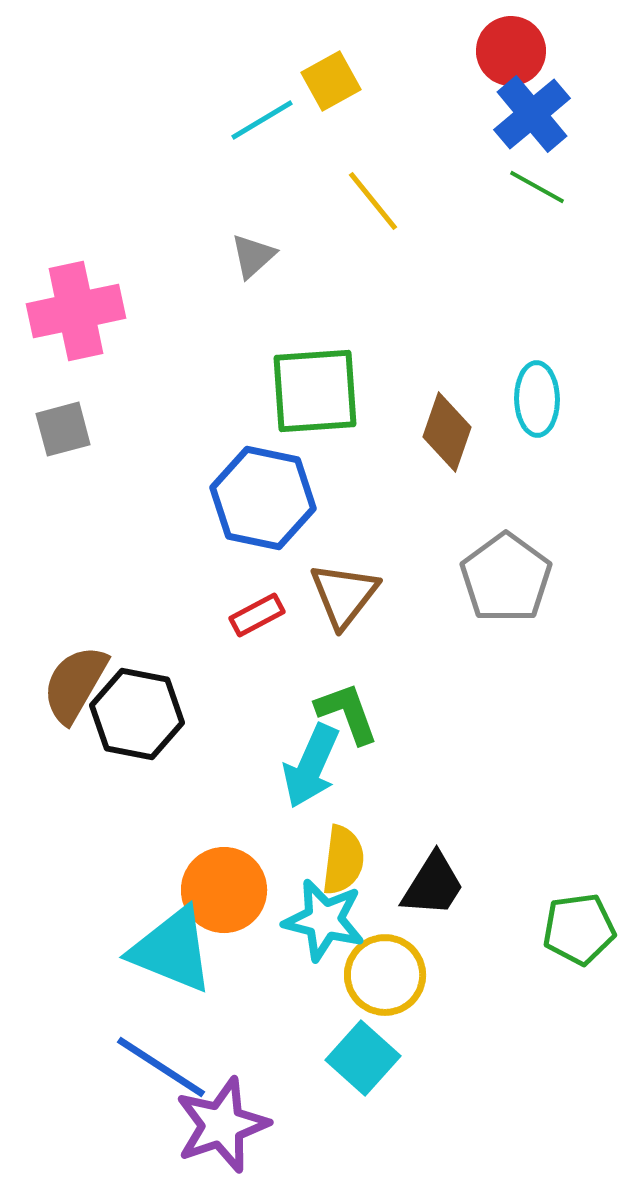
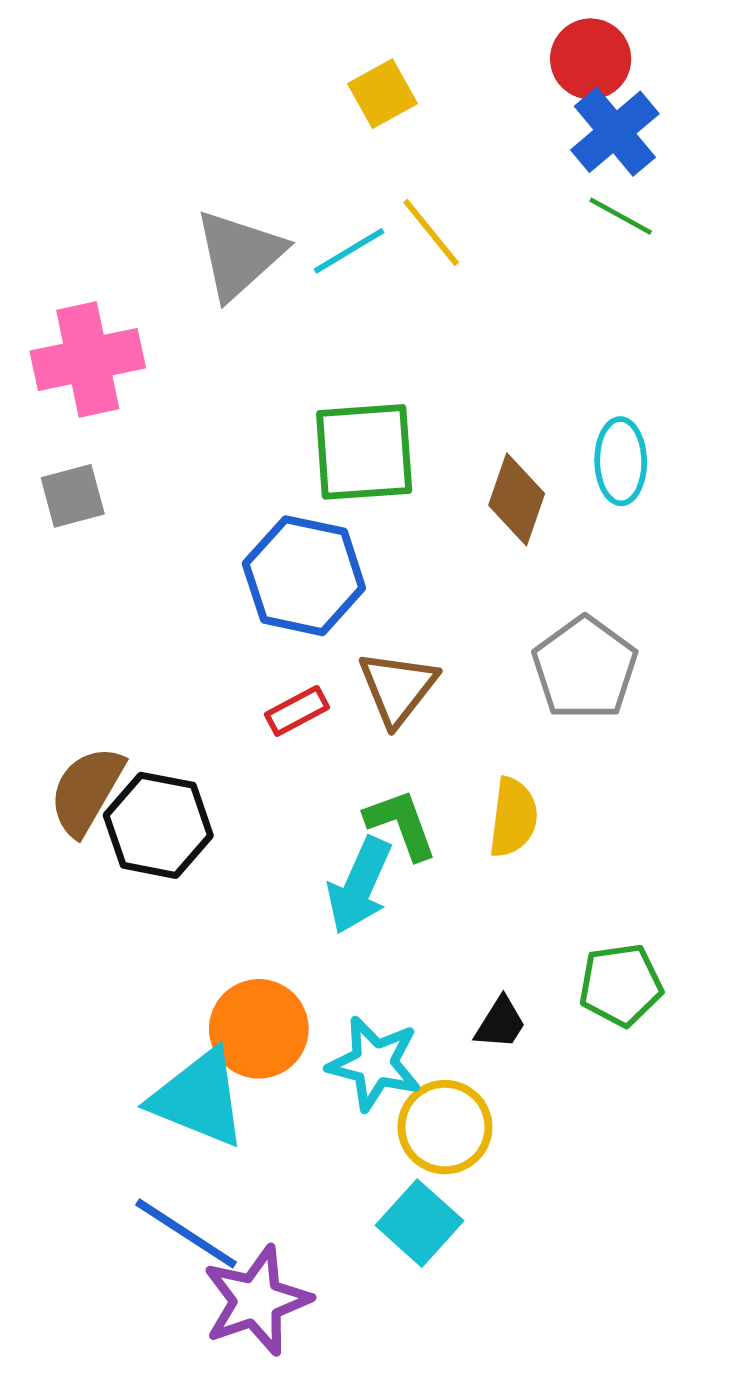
cyan line: (262, 120) -> (349, 251), moved
gray triangle: (253, 256) -> (239, 254), moved, size x1.8
yellow semicircle: (343, 860) -> (513, 817), moved
black trapezoid: (433, 885) -> (500, 1023), size x0.7
green pentagon: (579, 929) -> (621, 985), moved

